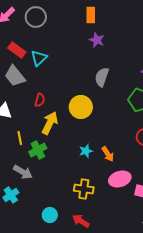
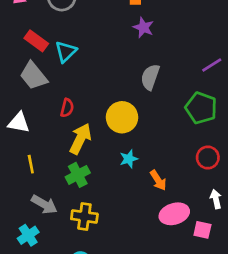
yellow line: (20, 138) -> (31, 164), moved
green cross: (38, 150) -> (78, 175), moved
cyan star: (86, 151) -> (129, 159), moved
yellow cross: (84, 189) -> (84, 216), moved

